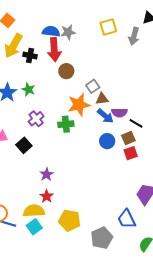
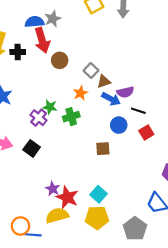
green star: (28, 89) -> (50, 107), moved
orange star: (79, 105) -> (80, 93), size x0.6
black line: (136, 123) -> (138, 111), moved
brown square: (128, 138) -> (103, 149), moved, turned 32
purple star: (47, 174) -> (53, 189), moved
red star: (47, 196) -> (67, 197), size x1.5
cyan square: (34, 227) -> (98, 194), moved

